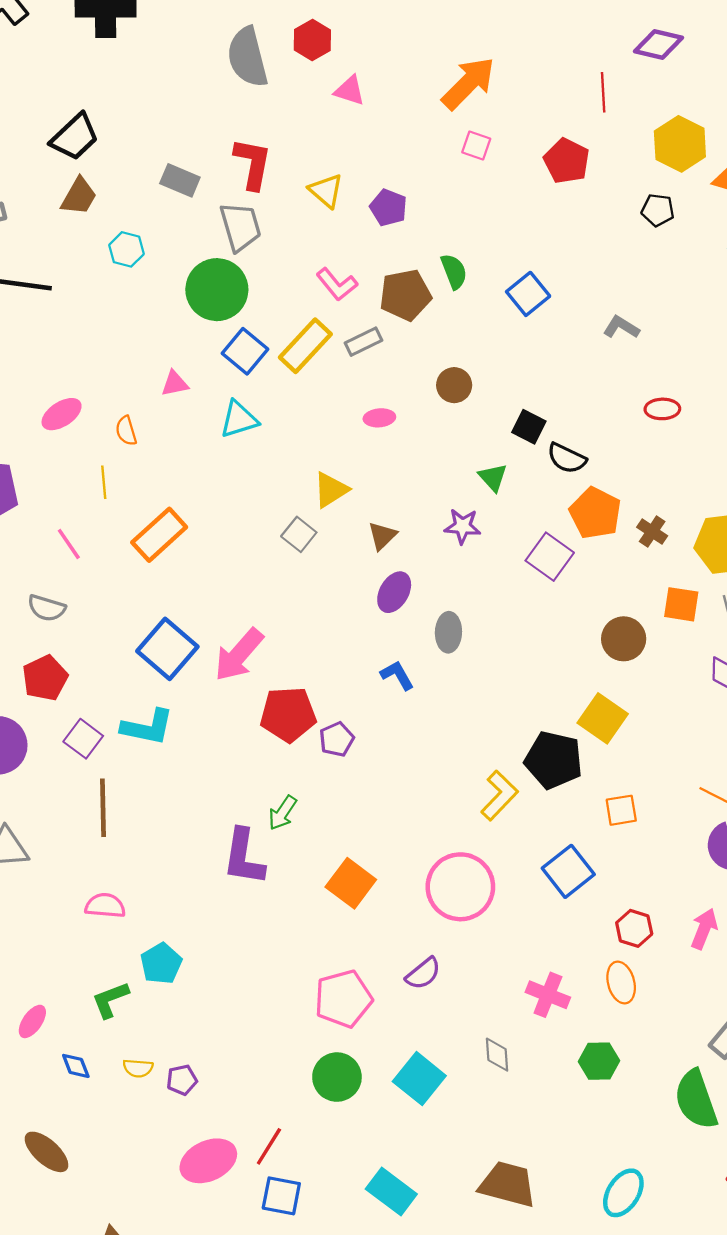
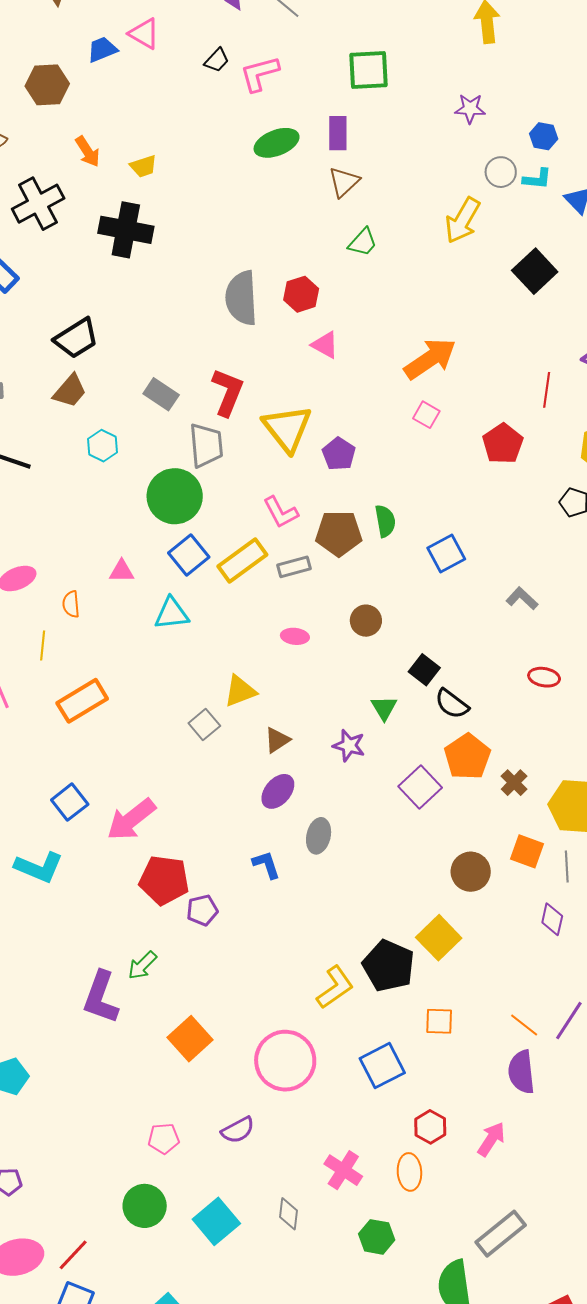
yellow triangle: (326, 191) -> (287, 428), size x1.6
blue square: (167, 649) -> (70, 802), size x0.7
pink pentagon: (343, 999) -> (164, 1139), size x0.6

